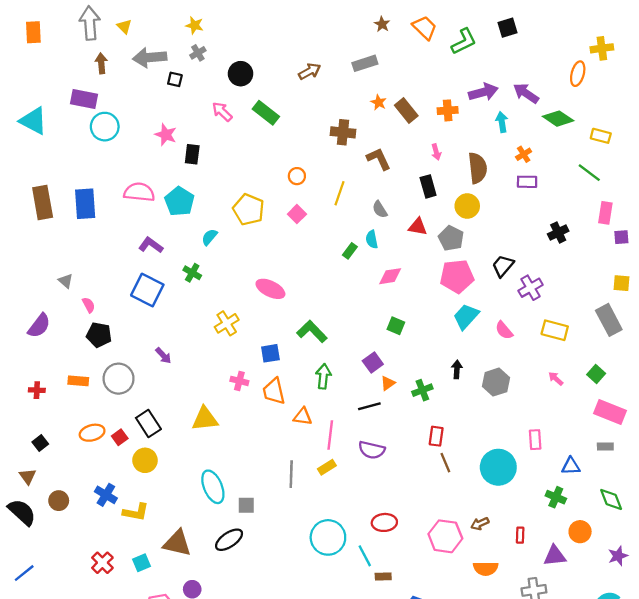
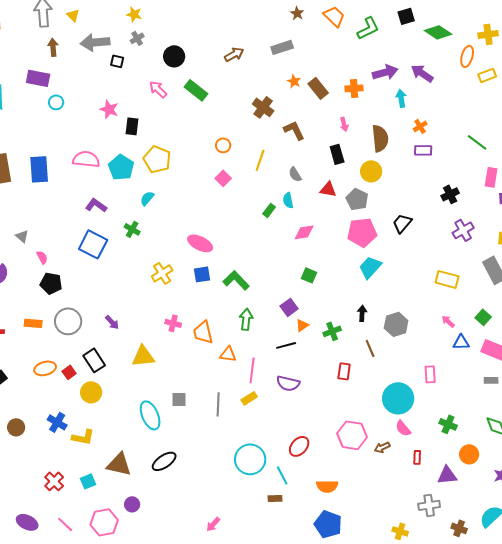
green diamond: (558, 119) -> (438, 32), moved
cyan circle: (105, 127) -> (56, 102), size x0.6
brown cross: (343, 132) -> (263, 107), turned 30
yellow rectangle: (601, 136) -> (487, 75), moved, turned -36
yellow pentagon: (249, 209) -> (157, 159), moved
purple cross: (531, 288) -> (463, 230), moved
pink semicircle: (504, 330) -> (403, 428), moved
blue square: (270, 353) -> (202, 274), moved
purple arrow: (163, 356) -> (112, 322), moved
brown line: (445, 463) -> (370, 348), moved
blue triangle: (571, 466) -> (461, 342), moved
gray square: (246, 505) -> (179, 399), moved
red ellipse: (384, 522) -> (299, 446), turned -45
pink hexagon: (445, 536) -> (352, 435), moved
orange semicircle: (486, 568) -> (327, 486), moved
brown rectangle: (383, 577) -> (275, 498), moved

